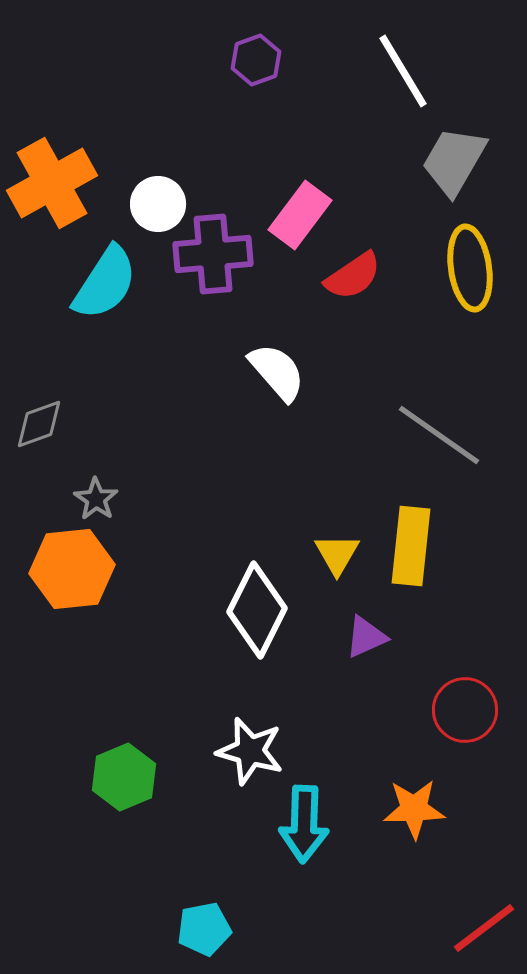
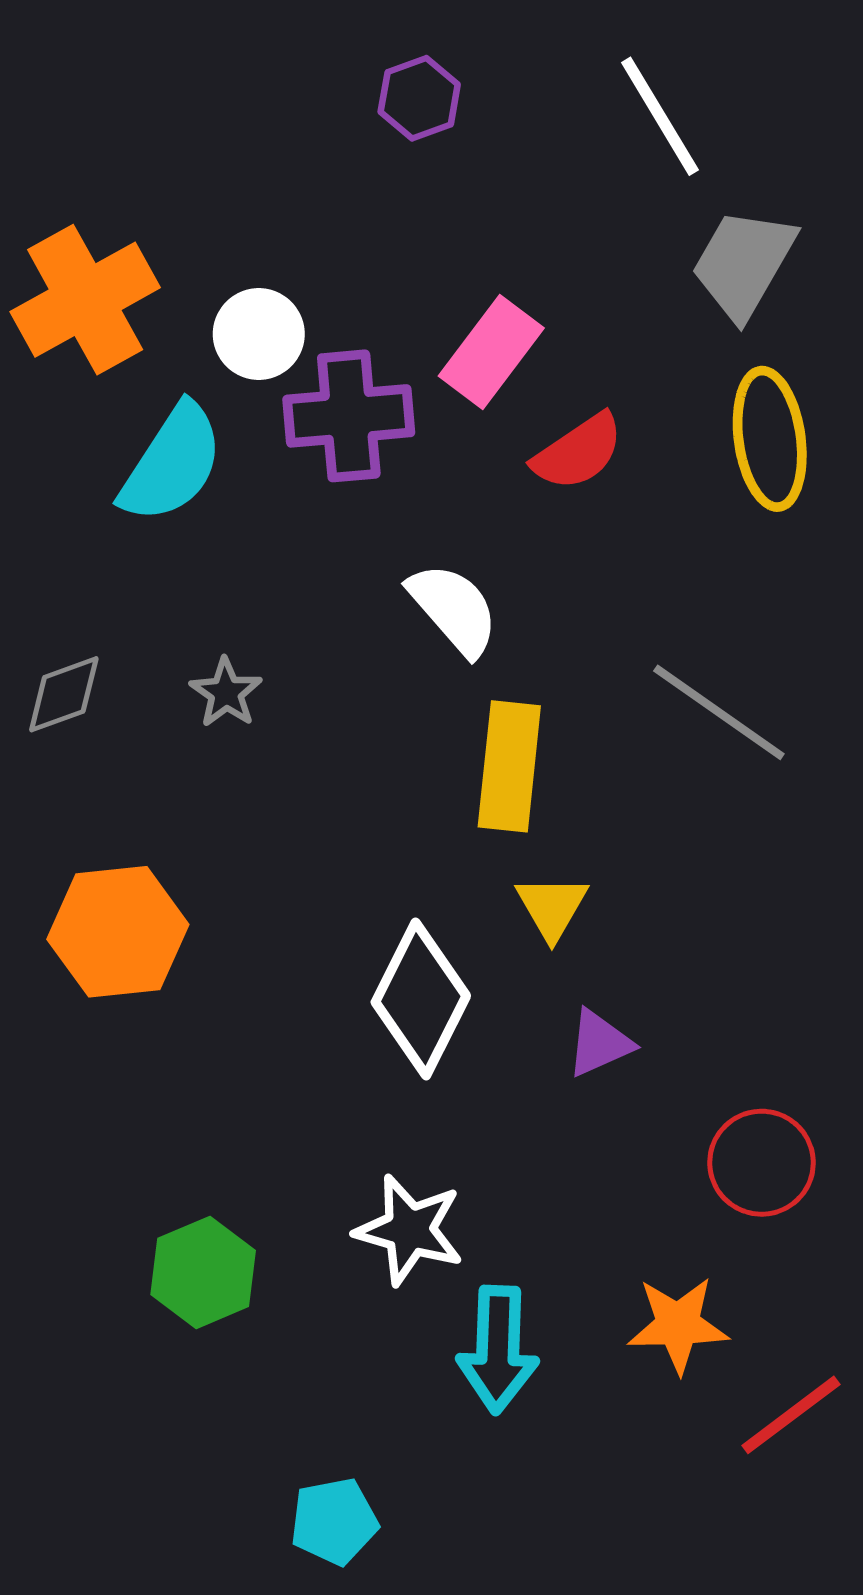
gray star: (96, 499) -> (226, 693), moved
yellow rectangle: (411, 546) -> (509, 766), moved
red line: (484, 928) -> (791, 1415), moved

